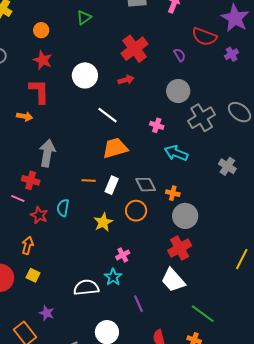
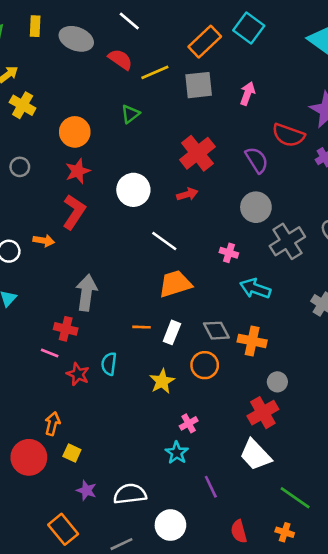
orange circle: (41, 30) -> (75, 132), size x1.5
purple semicircle: (180, 55) -> (257, 160), size x1.5
red star: (43, 60) -> (78, 171), turned 30
red L-shape: (39, 91) -> (74, 212), turned 36
orange arrow: (25, 116) -> (44, 241), moved
orange cross: (173, 193) -> (252, 341), size x1.5
gray circle: (185, 216) -> (277, 382), moved, size x0.6
orange arrow: (28, 245) -> (52, 424), moved
white semicircle: (86, 287) -> (130, 494), moved
purple star: (47, 313) -> (87, 490), moved

